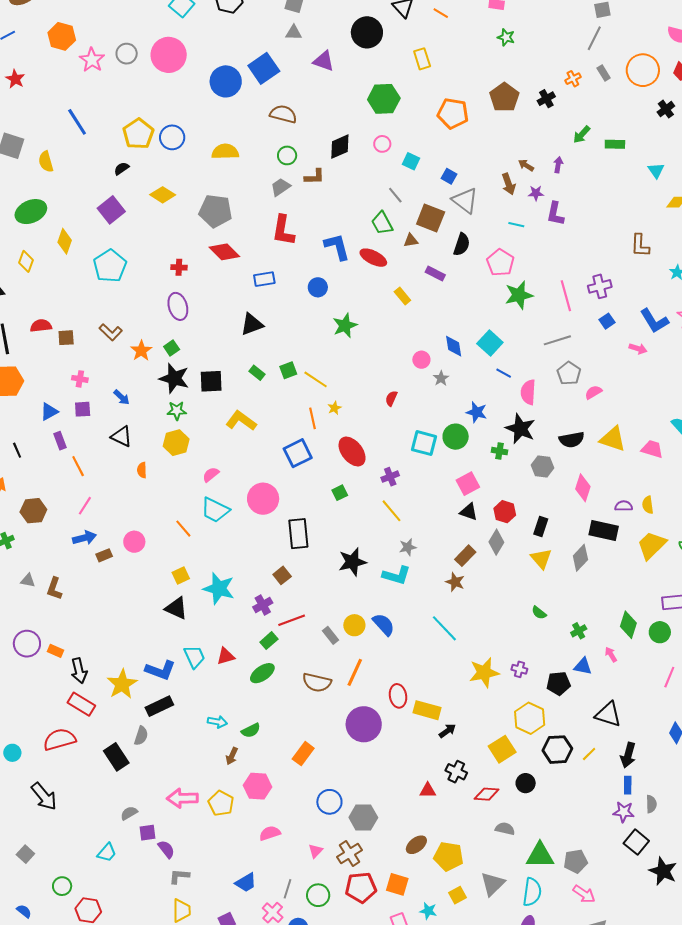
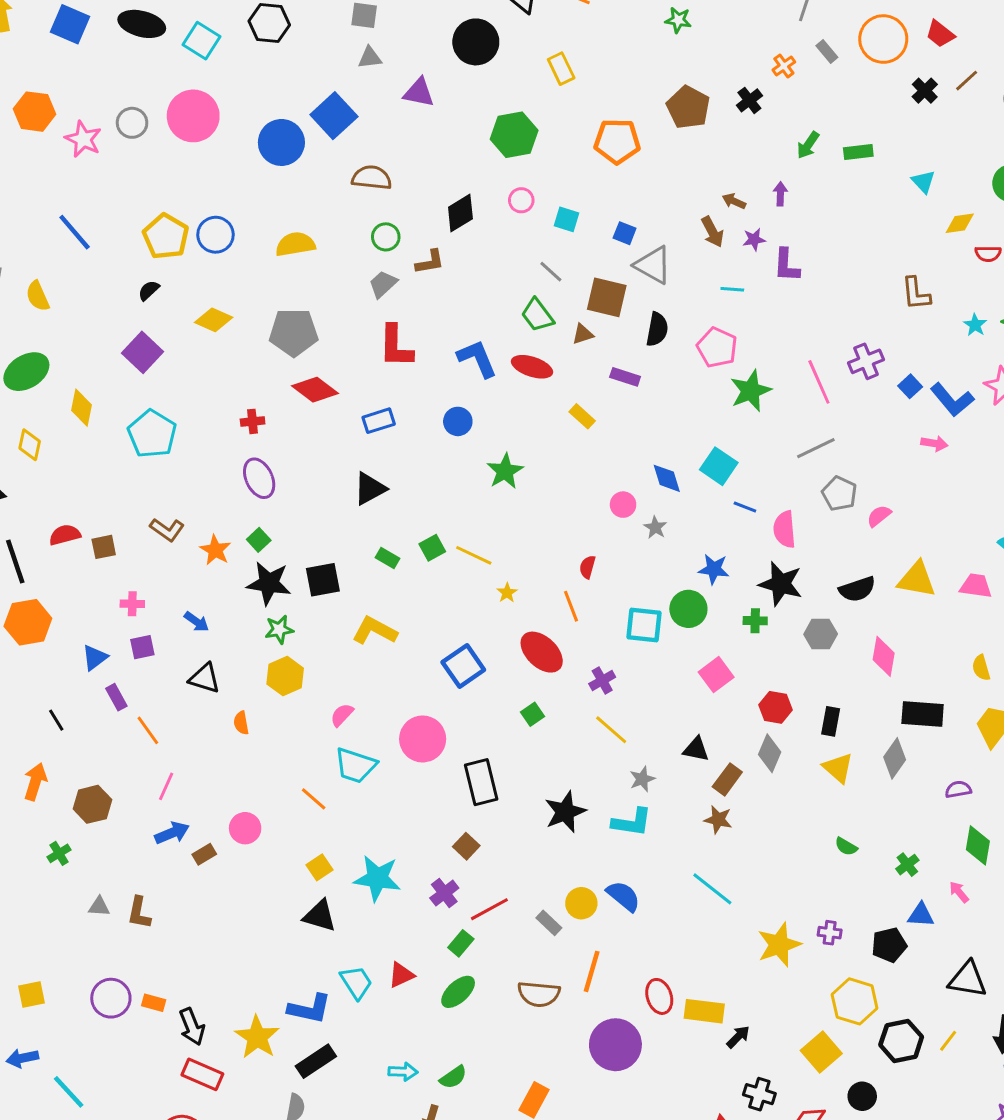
blue square: (607, 321) -> (910, 386), moved
orange line: (313, 418) -> (571, 606), moved
purple semicircle: (624, 506) -> (958, 789), moved
black triangle: (469, 512) -> (696, 749), moved

